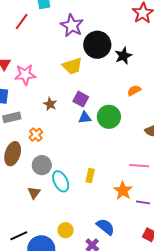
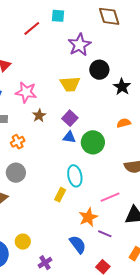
black circle: (97, 45) -> (99, 70), size x0.7
black star: (123, 56) -> (122, 87), turned -30
pink star: (25, 75) -> (26, 92), moved
pink line: (139, 166) -> (110, 197), turned -42
cyan ellipse: (61, 181) -> (75, 176), moved
blue semicircle: (105, 227) -> (78, 244), moved

